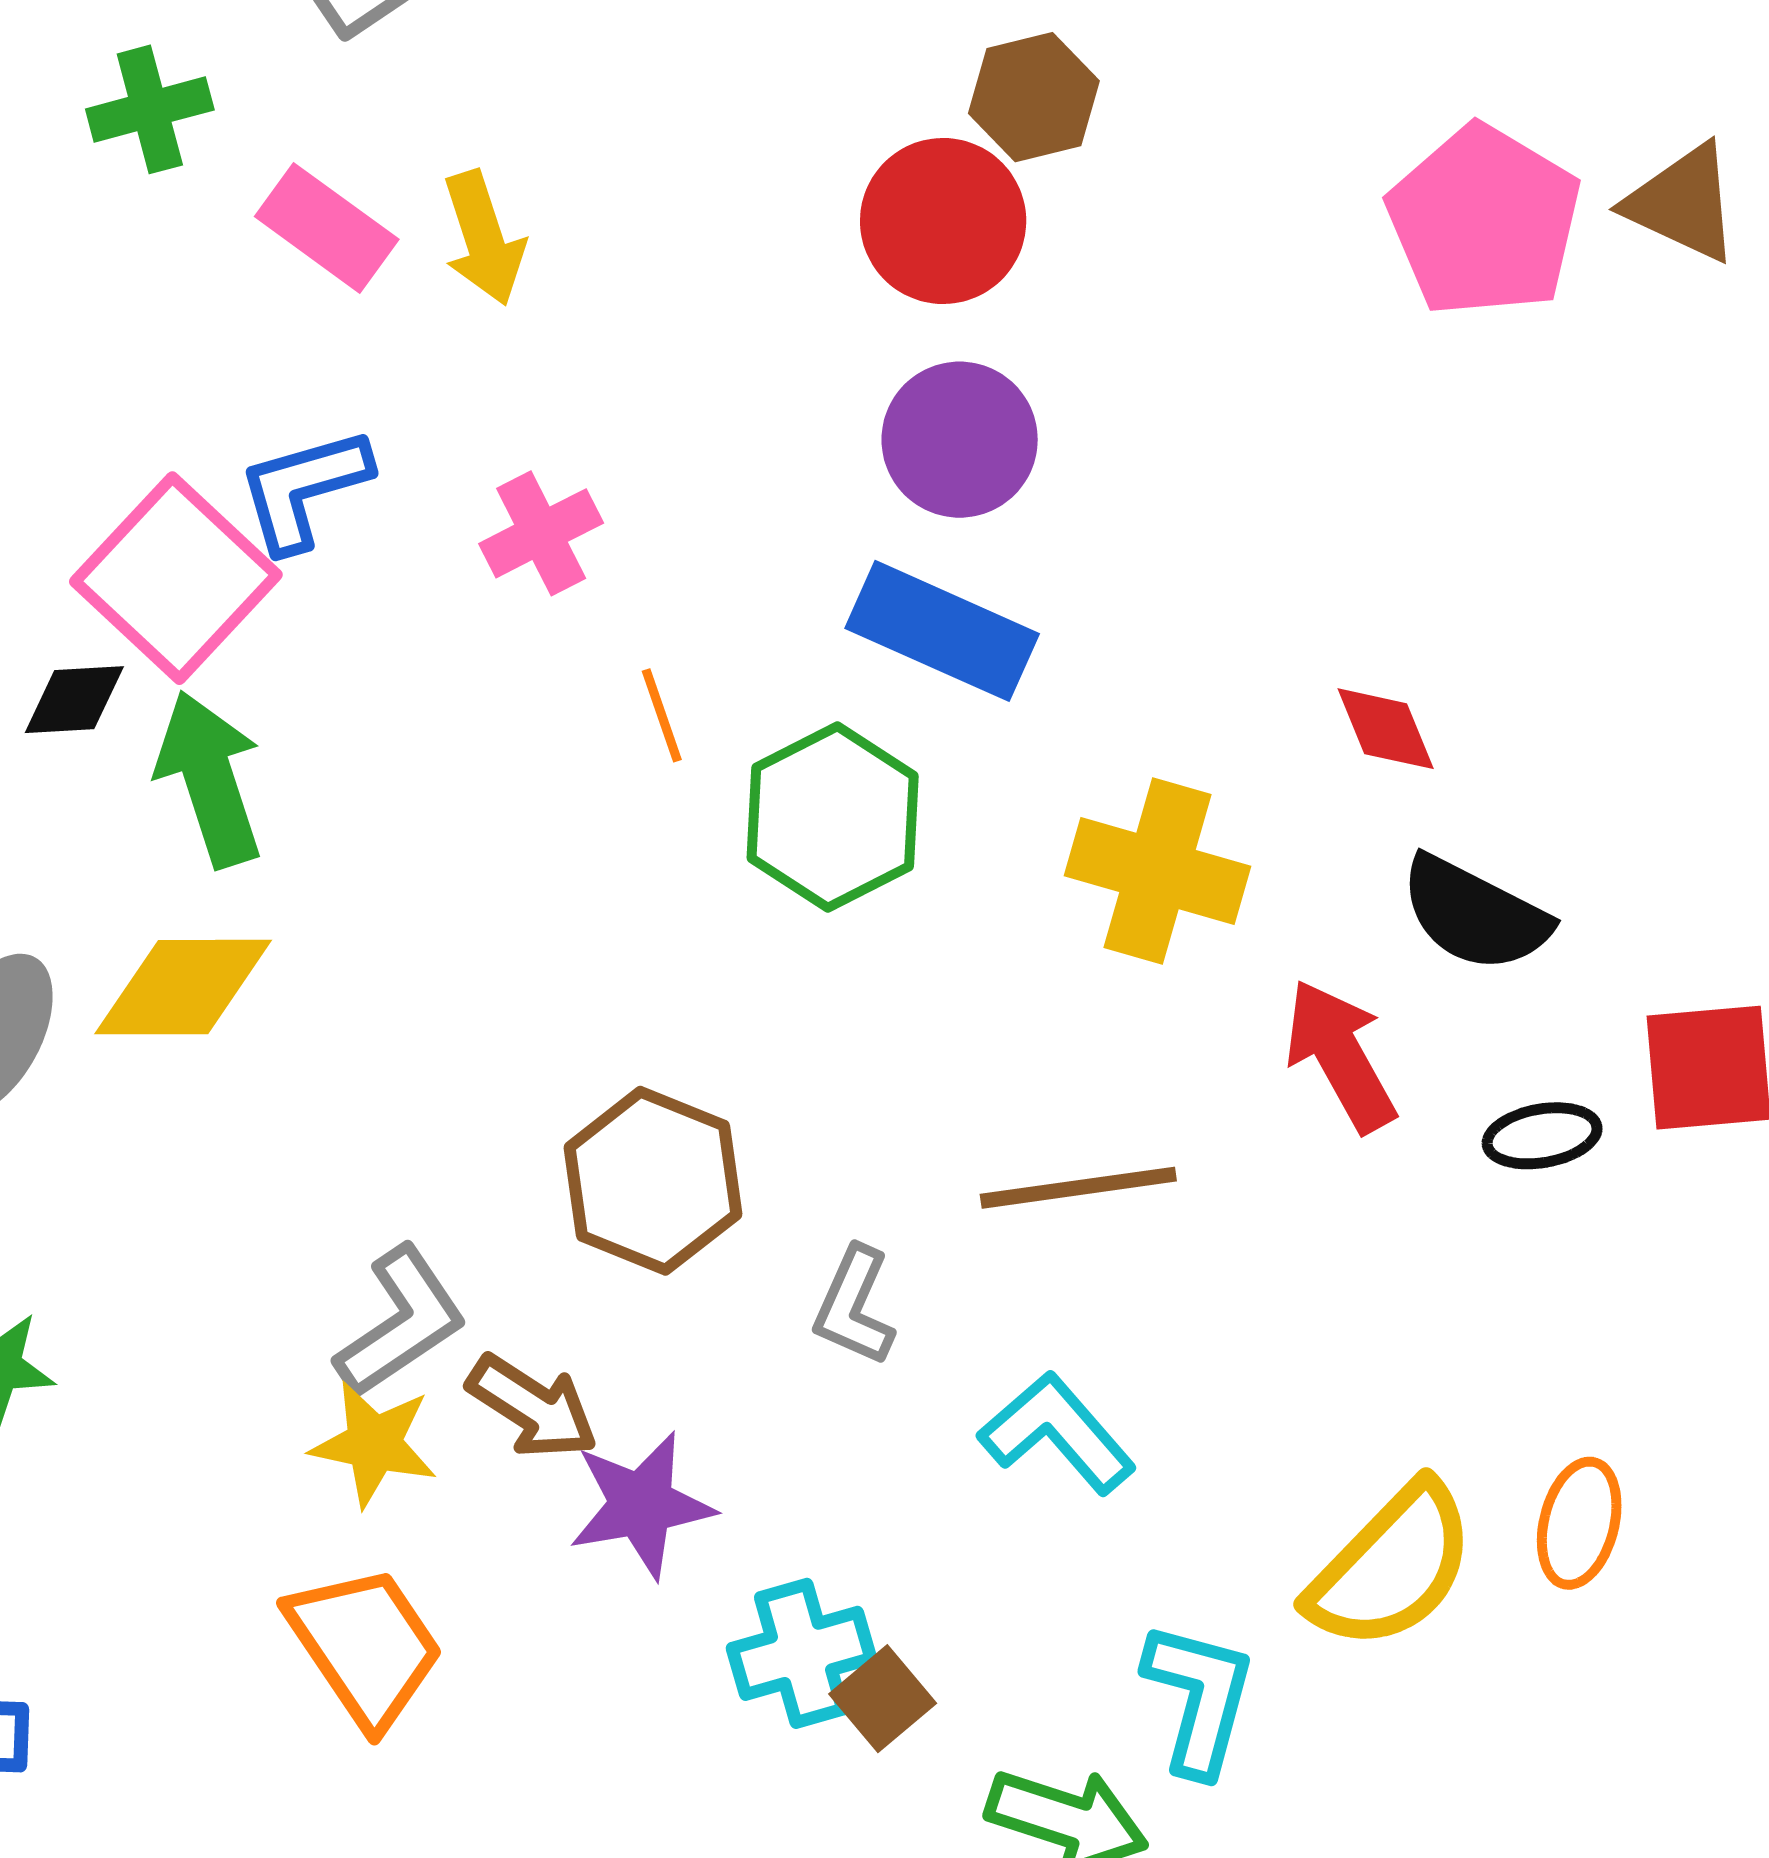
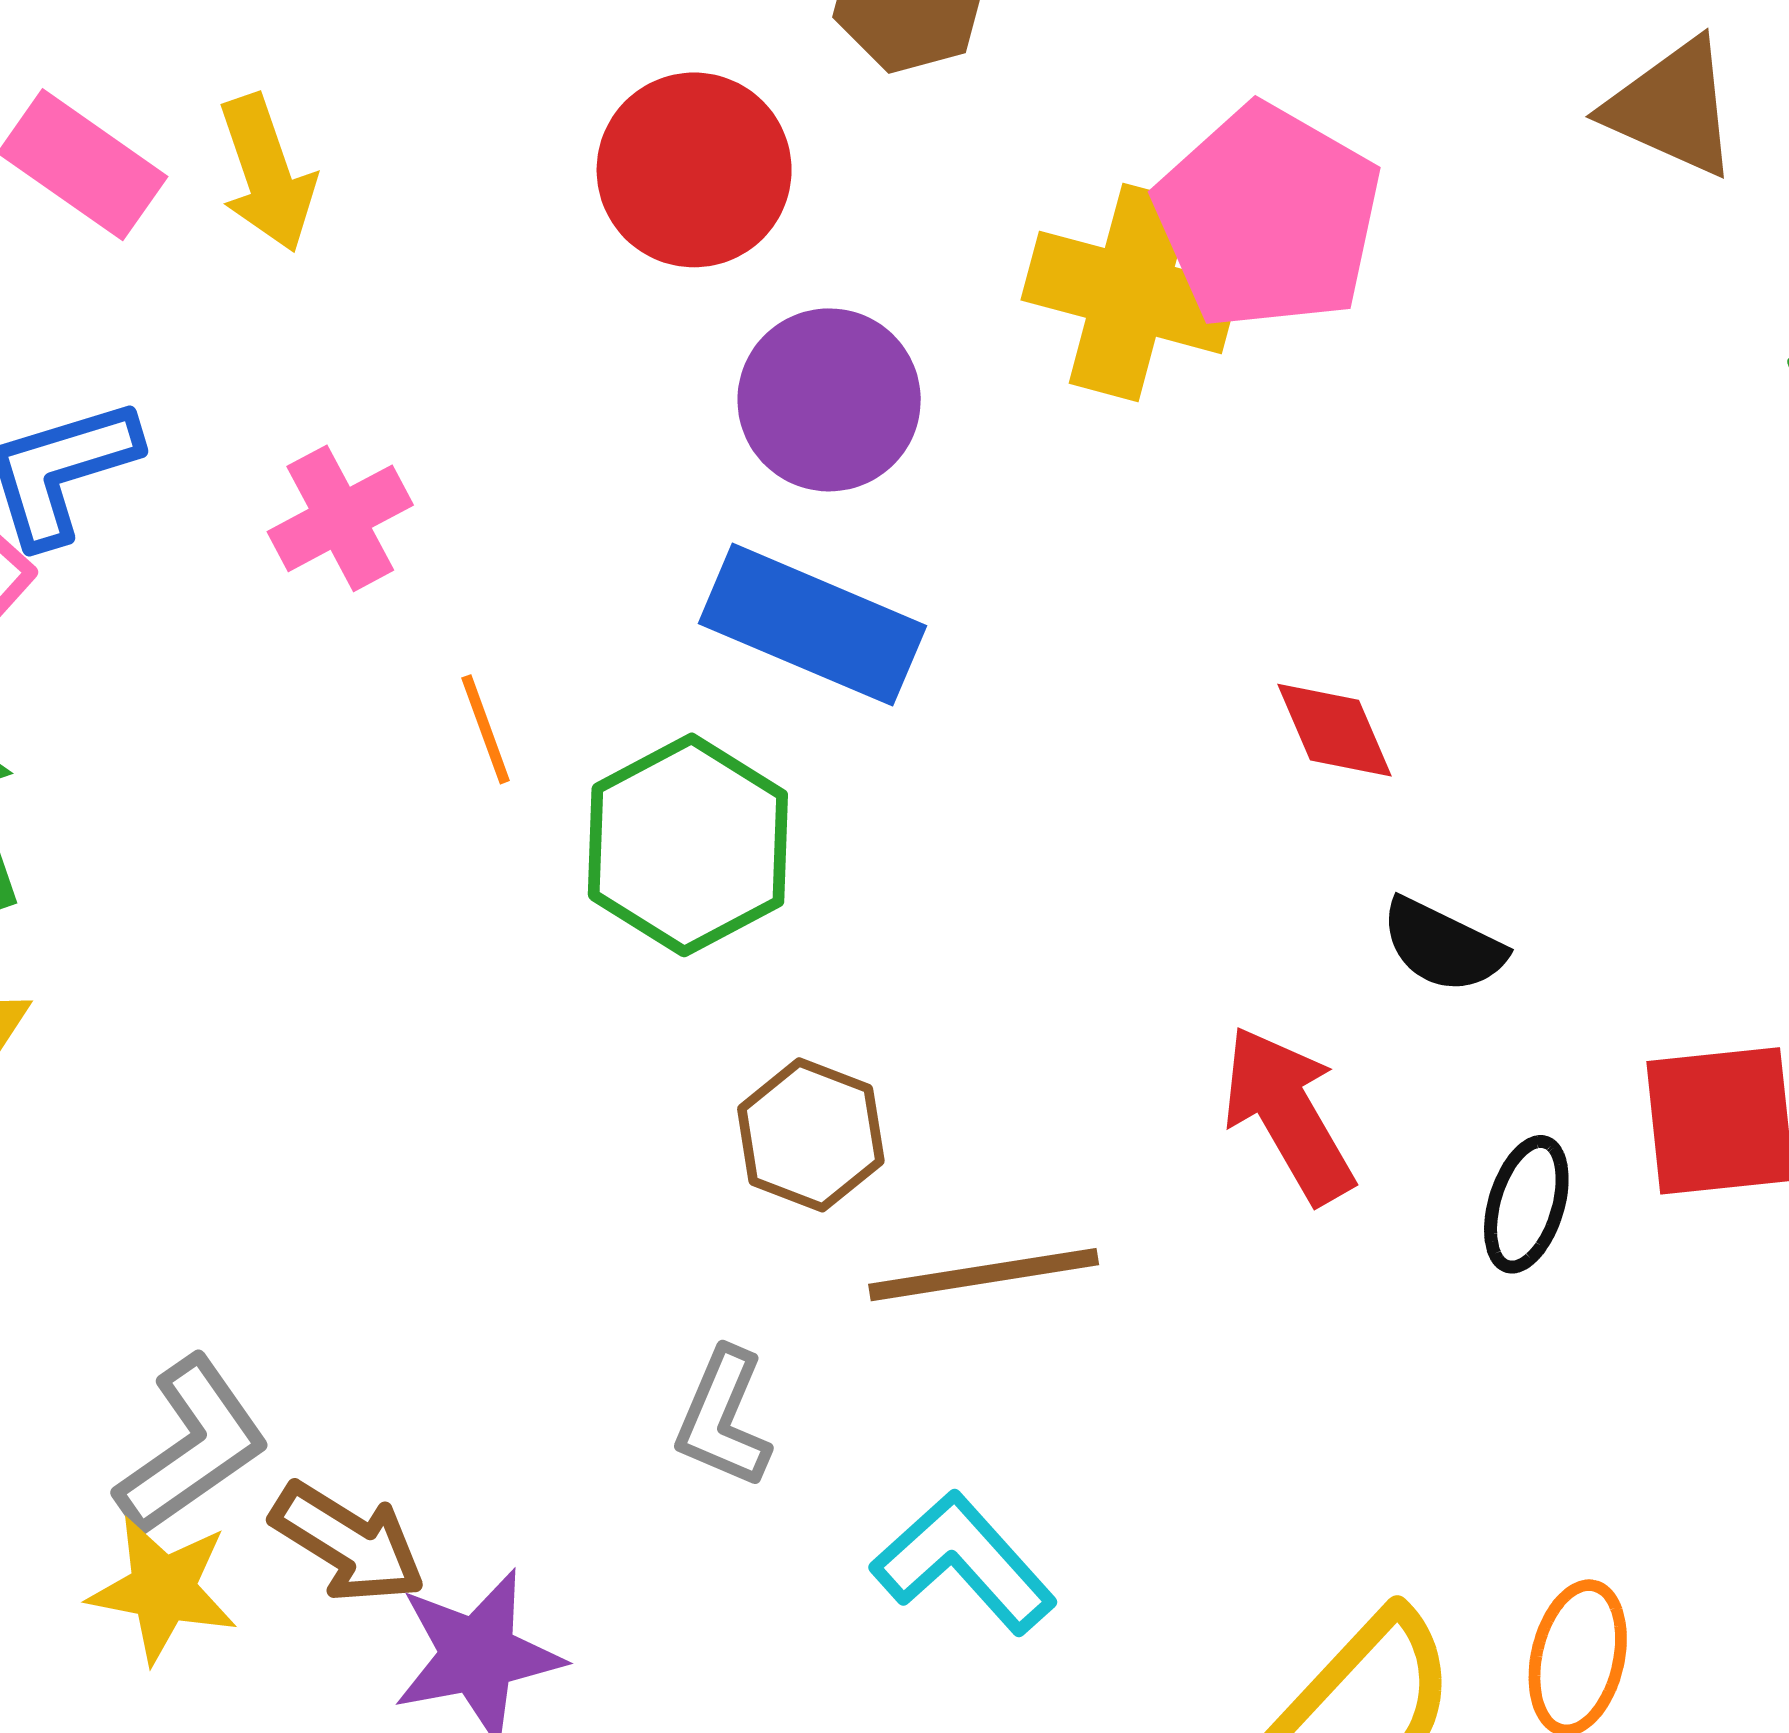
red circle: (943, 221) -> (694, 170), moved
pink pentagon: (1484, 221) -> (1268, 217), moved
yellow cross: (1157, 871) -> (1130, 292), moved
black semicircle: (1475, 914) -> (1443, 946), size x0.7
black ellipse: (1542, 1136) -> (1526, 1204), turned -62
brown hexagon: (653, 1181) -> (811, 1135), moved, size x0.7

